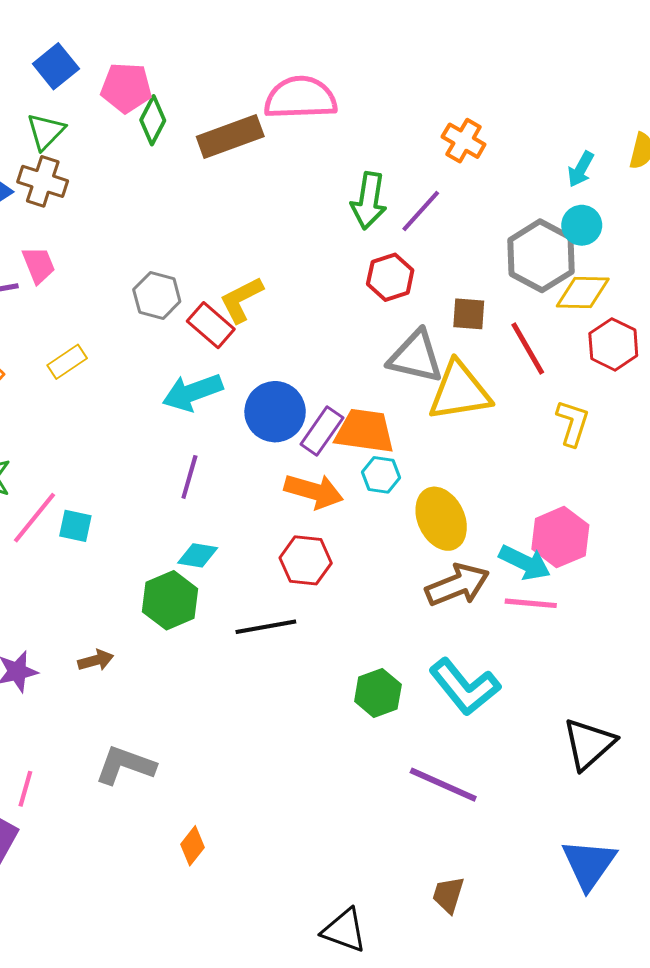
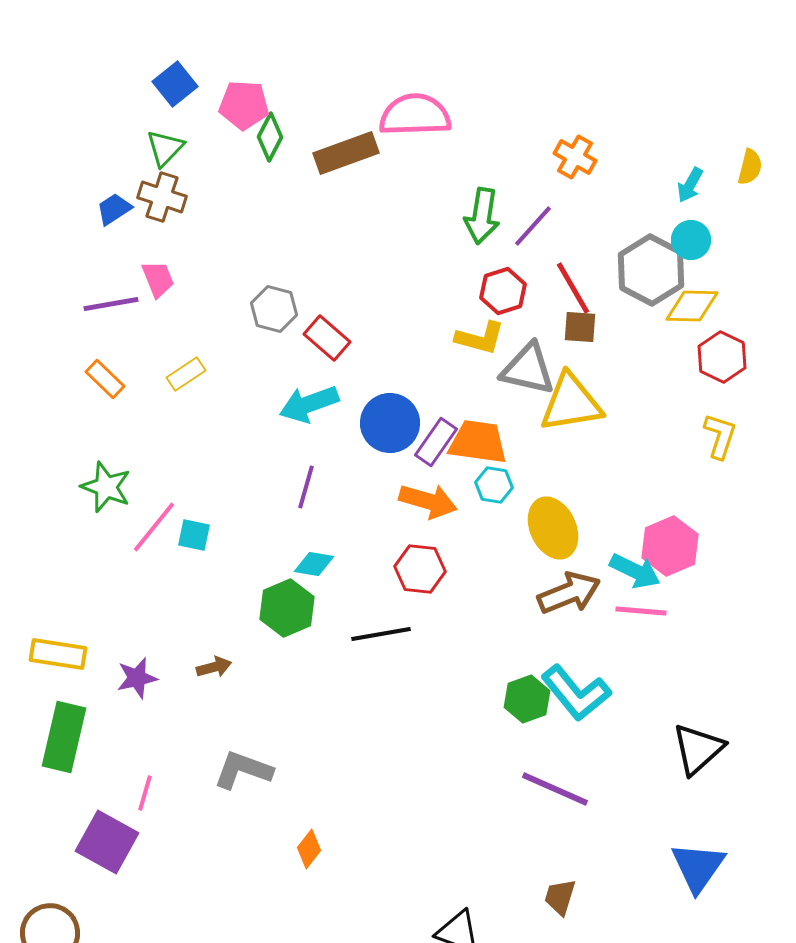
yellow L-shape: (241, 300) -> (480, 338), moved, turned -138
red line: (528, 349) -> (573, 288), moved
yellow L-shape: (573, 423) -> (720, 436), moved
green hexagon: (378, 693) -> (527, 699), moved

